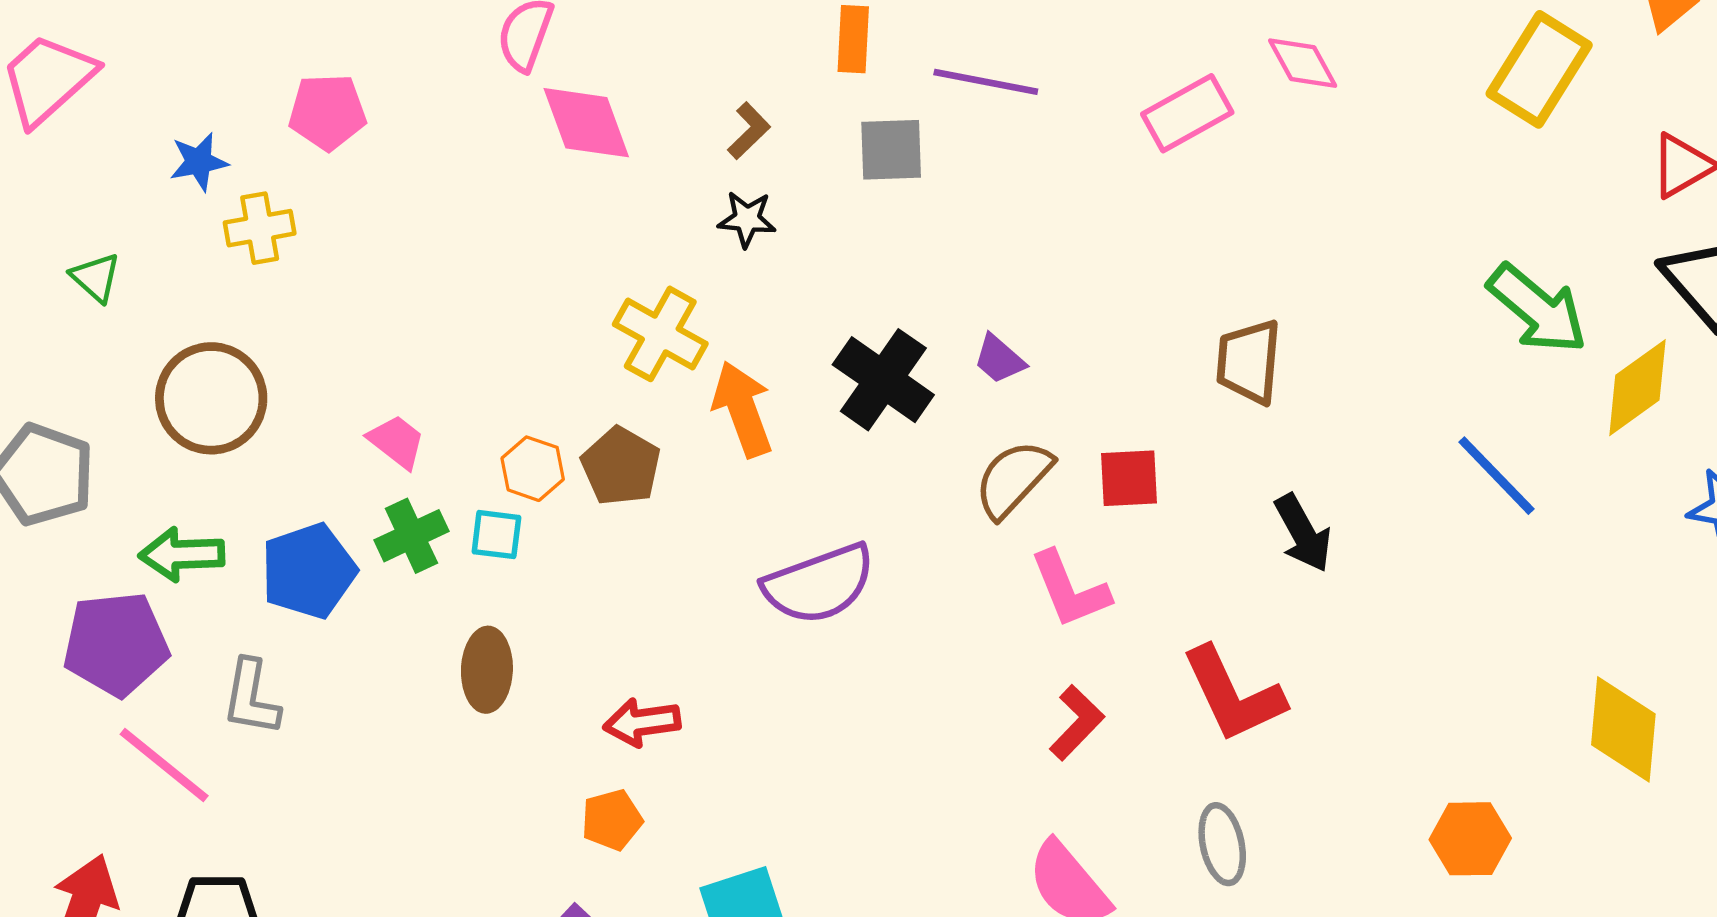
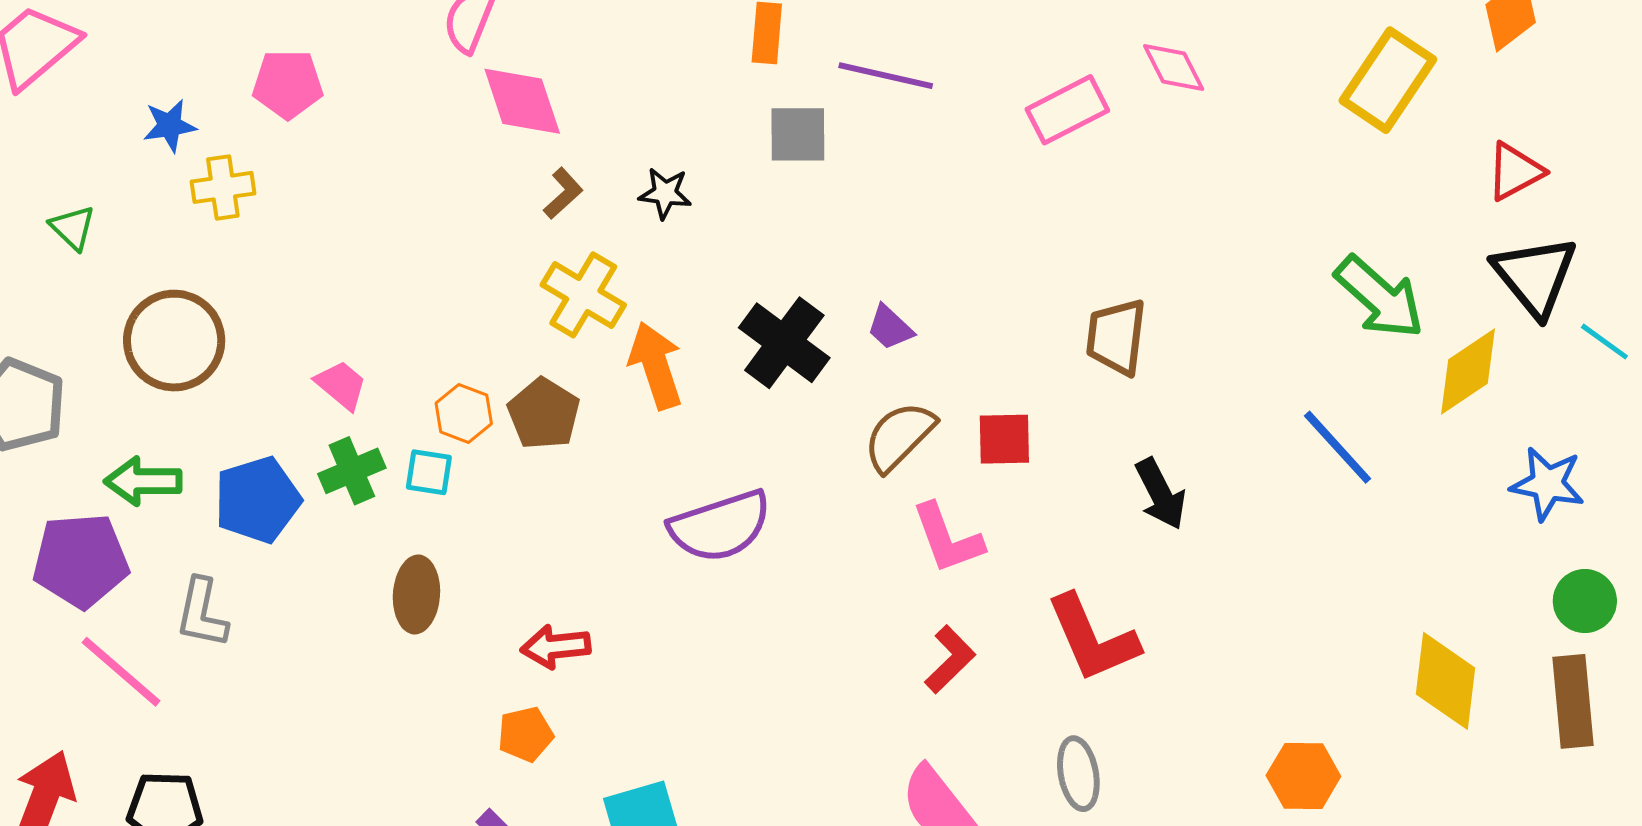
brown L-shape: (749, 131) -> (563, 193), moved

